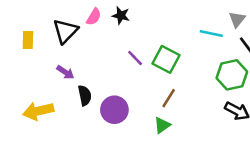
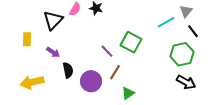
cyan line: (211, 34) -> (166, 22), turned -42
yellow rectangle: (28, 40) -> (27, 39), moved
purple line: (135, 58) -> (107, 51), moved
brown line: (169, 98) -> (115, 72), moved

